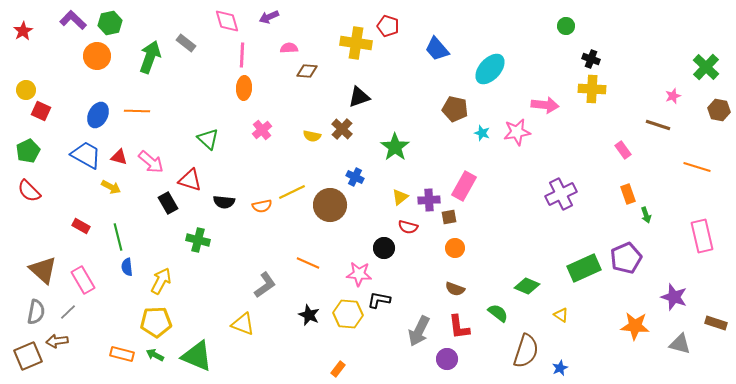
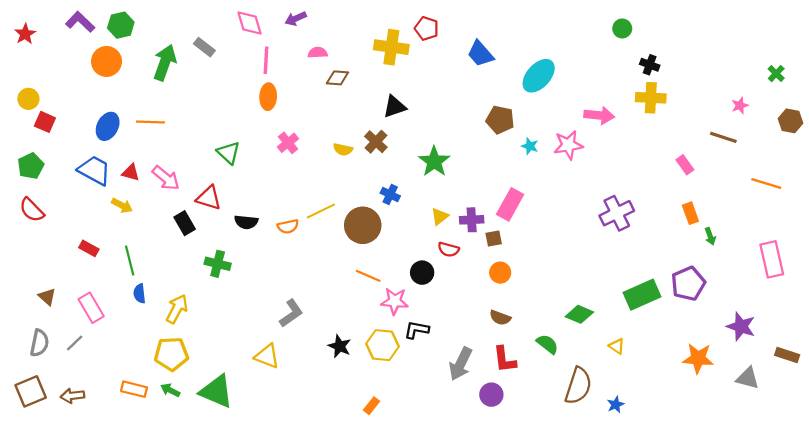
green cross: (706, 67) -> (776, 74), size x0.6
orange line: (308, 263) -> (368, 276), moved
brown triangle: (43, 270) -> (47, 297), size x0.6
brown arrow: (57, 341) -> (72, 396), moved

